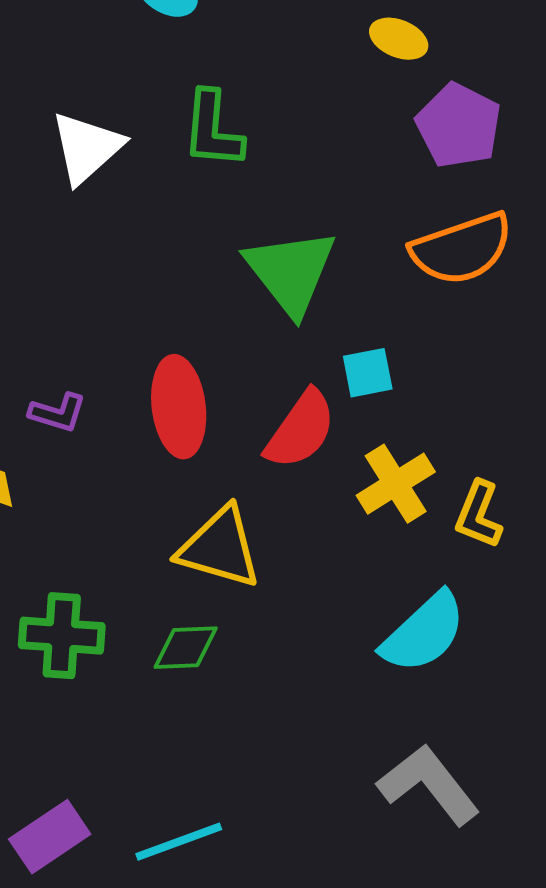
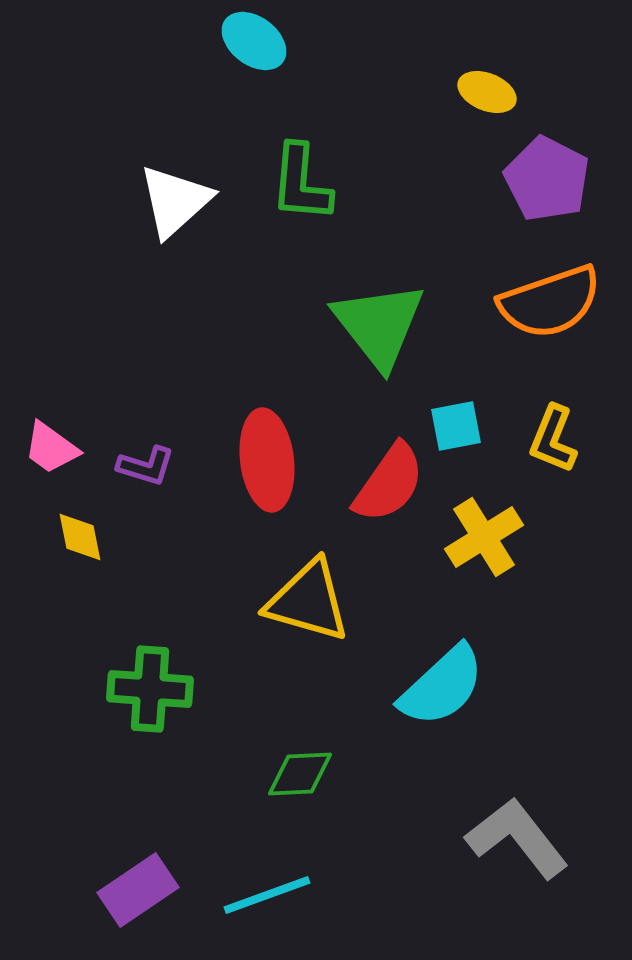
yellow L-shape: (479, 515) -> (553, 439), moved
cyan semicircle: (424, 633) -> (442, 686), moved
green diamond: (186, 648) -> (300, 774), moved

